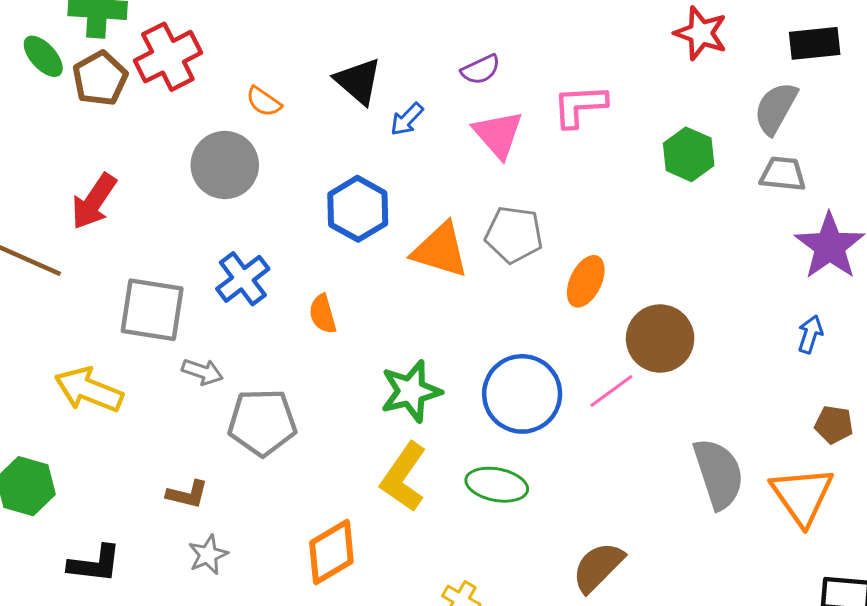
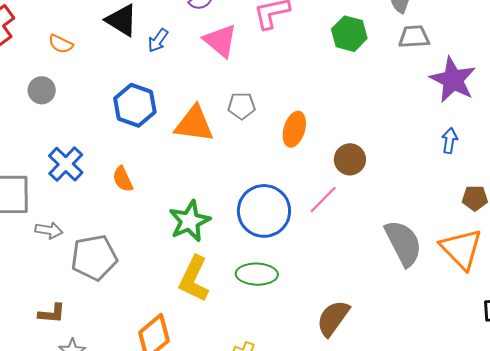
gray circle: (225, 165) -> (42, 90), size x0.6
gray pentagon: (514, 235) -> (241, 106), size x0.7
brown circle: (660, 339) -> (350, 159), size x0.7

